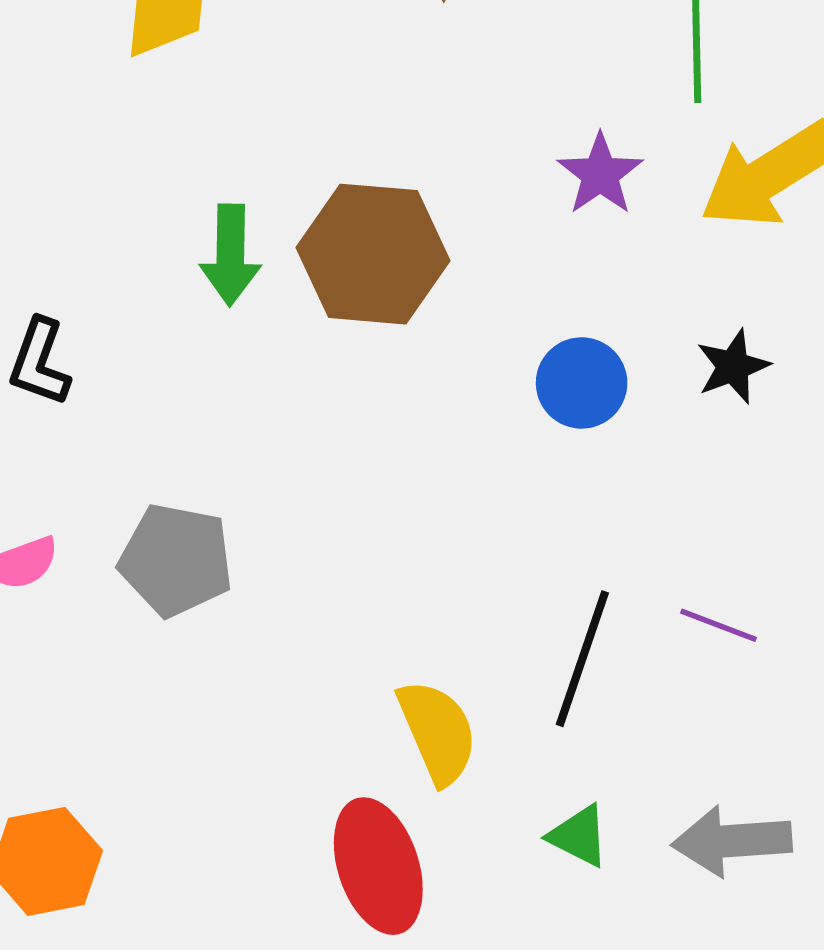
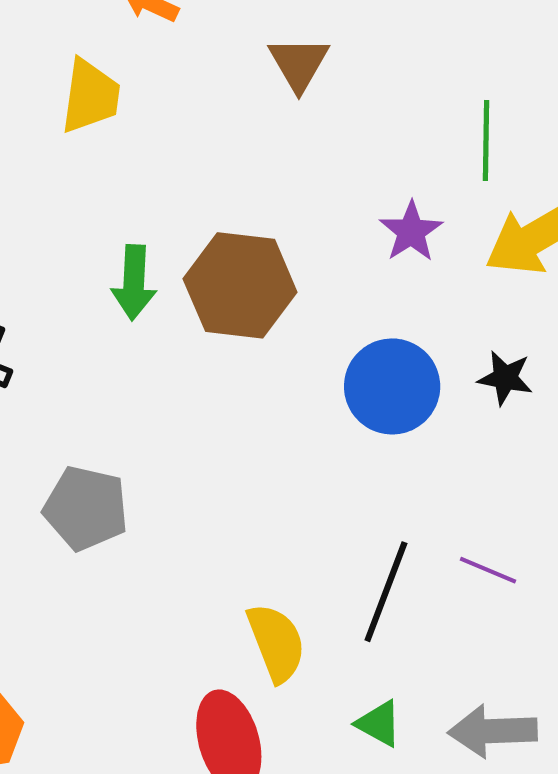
black star: (733, 366) -> (505, 378), turned 30
blue circle: (582, 383) -> (392, 386), size x1.4

